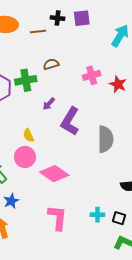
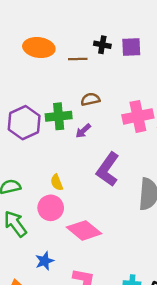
pink cross: (92, 75) -> (138, 116), size x1.4
purple arrow: (49, 104) -> (83, 131), moved
blue star: (11, 201) -> (45, 261), moved

